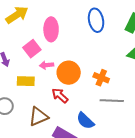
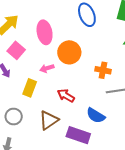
pink square: (32, 49) -> (16, 50), moved
orange circle: (69, 73) -> (69, 52), moved
yellow rectangle: (26, 81) -> (30, 88), turned -60

